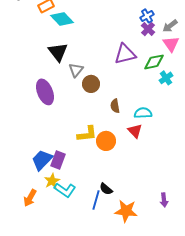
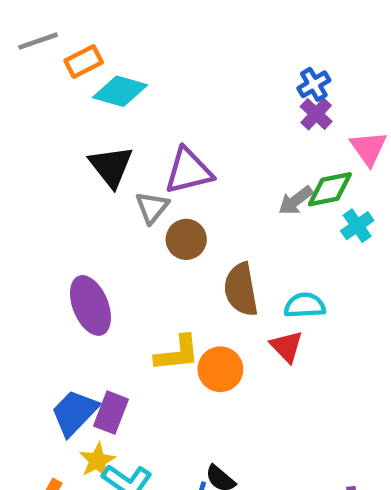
cyan diamond: (62, 19) -> (120, 91), turned -30
gray arrow: (170, 26) -> (296, 201), moved
purple triangle: (125, 54) -> (188, 171), moved
purple ellipse: (45, 92) -> (90, 305), moved
brown semicircle: (115, 106) -> (241, 289), size x1.6

